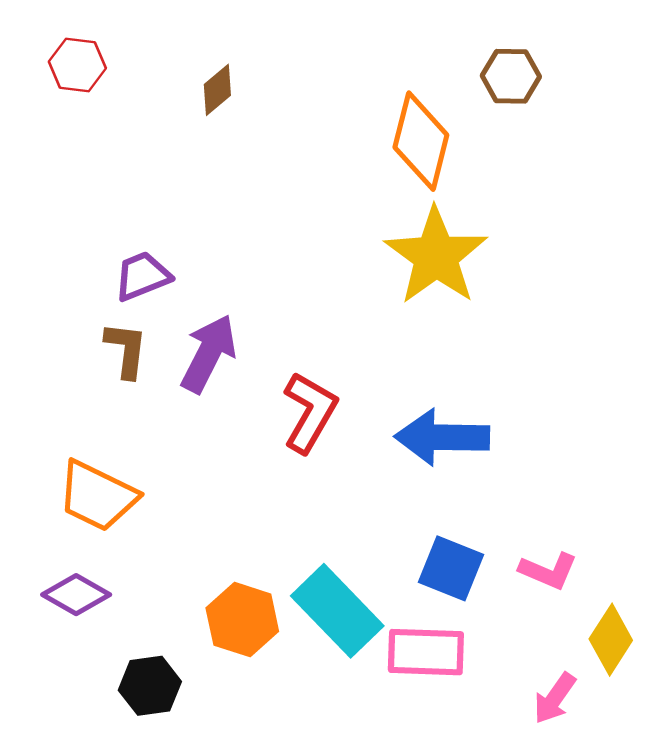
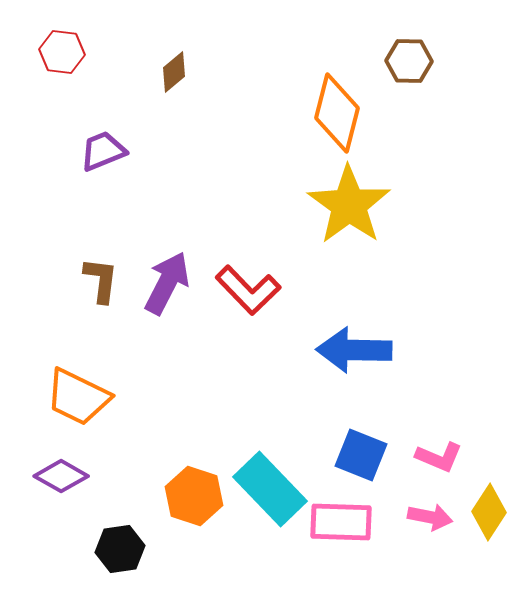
purple trapezoid: (142, 276) -> (103, 151), moved
red L-shape: (310, 412) -> (248, 290), moved, turned 106
pink arrow: (555, 698) -> (430, 517), moved, turned -114

